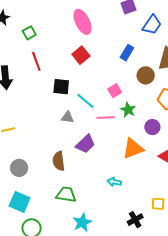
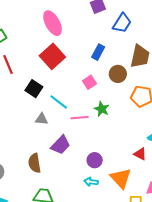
red square: (81, 55) -> (52, 56), size x1.4
black square: (61, 87) -> (34, 89), turned 30
pink square: (115, 91) -> (90, 82), moved
purple circle: (152, 127) -> (95, 160), moved
orange triangle: (133, 149) -> (121, 178), moved, turned -50

